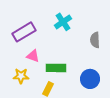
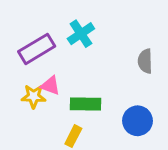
cyan cross: (63, 22) -> (81, 34), moved
yellow star: (21, 76) -> (34, 96), moved

